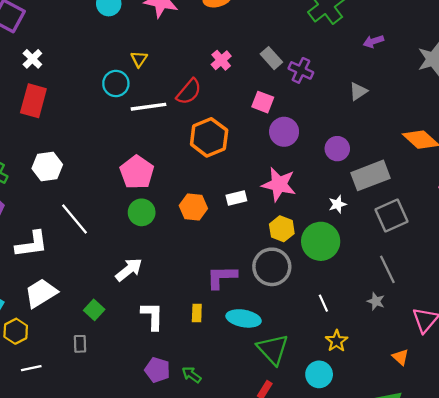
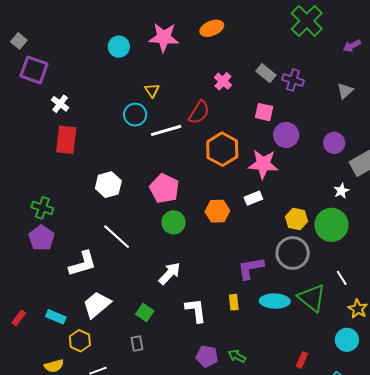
white hexagon: (47, 166) -> (108, 185), moved
pink star: (279, 184) -> (263, 164), moved
green triangle: (273, 349) -> (312, 298), moved

